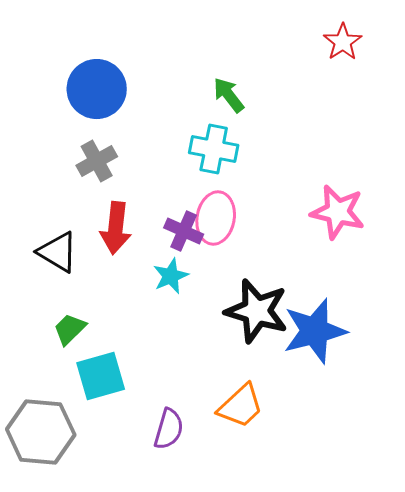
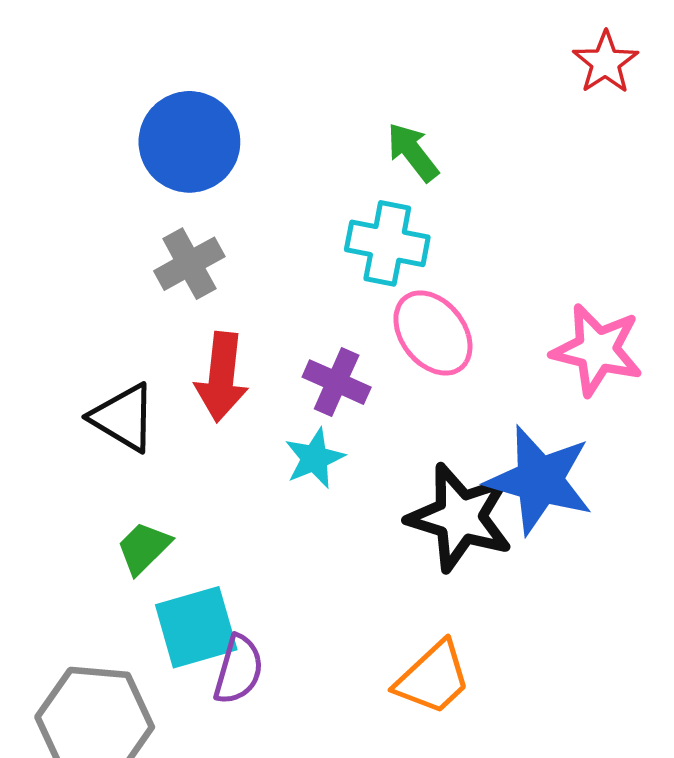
pink ellipse: (216, 218) -> (433, 333), moved, turned -48
blue star: (315, 331) -> (540, 480), moved, turned 30
purple semicircle: (169, 429) -> (238, 670), moved

